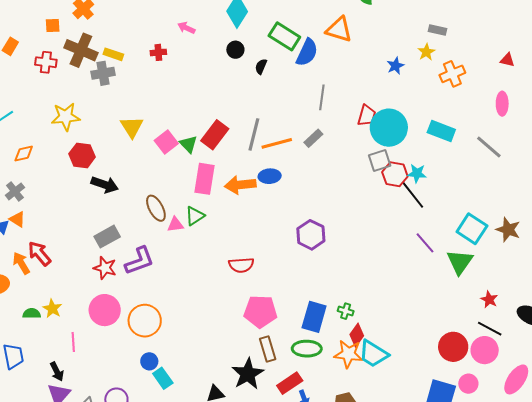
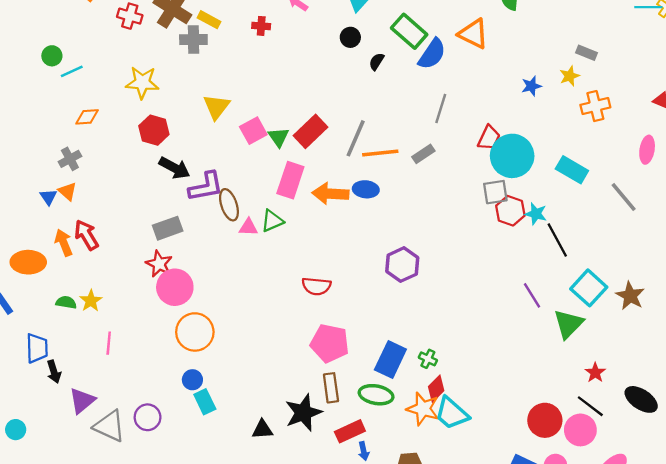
black line: (413, 195) -> (557, 240), moved
purple L-shape: (139, 261) -> (206, 187), moved
pink circle: (105, 310) -> (175, 287), moved
black arrow: (57, 371) -> (54, 372), moved

